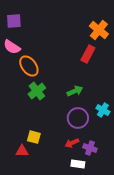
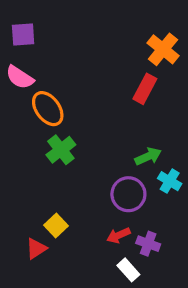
green arrow: (75, 91) -> (148, 156), moved
yellow square: (34, 137) -> (56, 225), turned 32
red triangle: (22, 151) -> (36, 249), turned -32
white rectangle: (78, 164) -> (128, 270), turned 40

